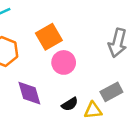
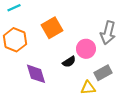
pink circle: (64, 62) -> (86, 49), moved
black semicircle: (70, 104) -> (69, 62), moved

